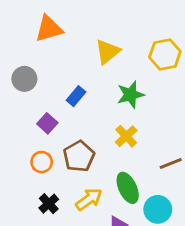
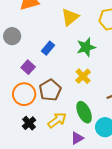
orange circle: (42, 162) -> (24, 94), size x1.5

